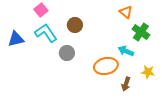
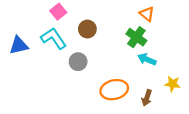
pink square: (41, 10) -> (58, 12), moved
green cross: (141, 32) -> (136, 37), moved
orange ellipse: (106, 66) -> (114, 90), moved

